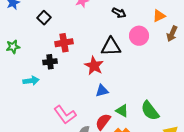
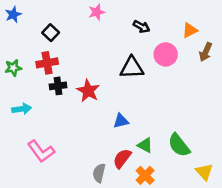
red cross: (64, 43) -> (47, 63), moved
red star: (94, 66) -> (88, 91), moved
cyan arrow: (31, 81) -> (22, 109), moved
pink L-shape: (65, 115) -> (41, 151), moved

